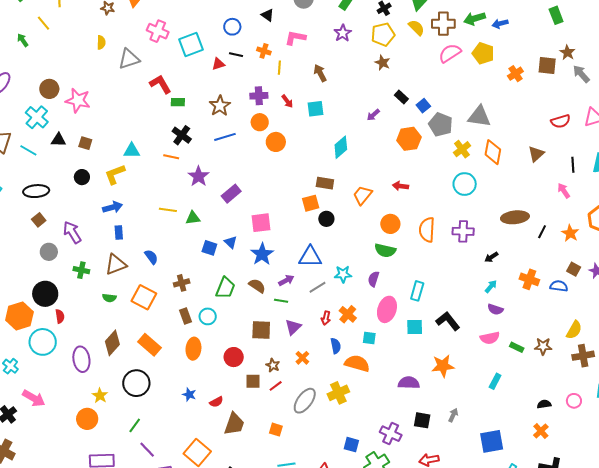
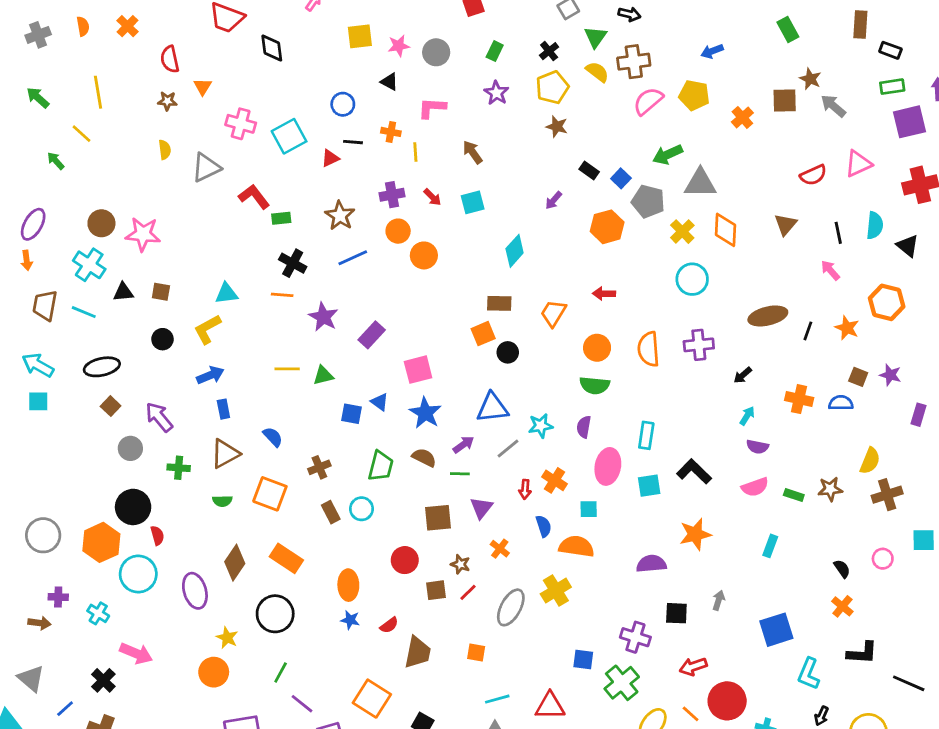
green arrow: (475, 19) -> (668, 155), moved
orange ellipse: (193, 349) -> (348, 585), moved
black semicircle: (544, 404) -> (842, 569), turned 72

